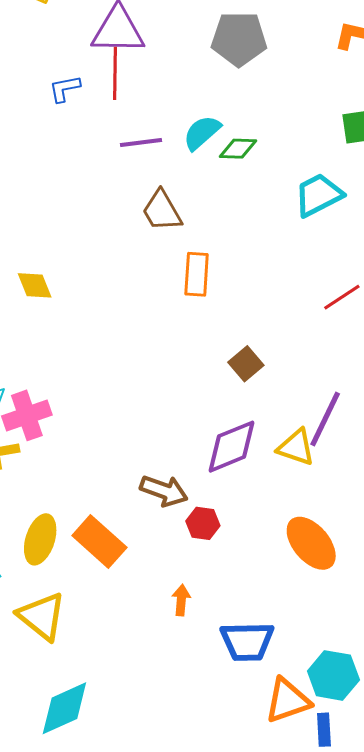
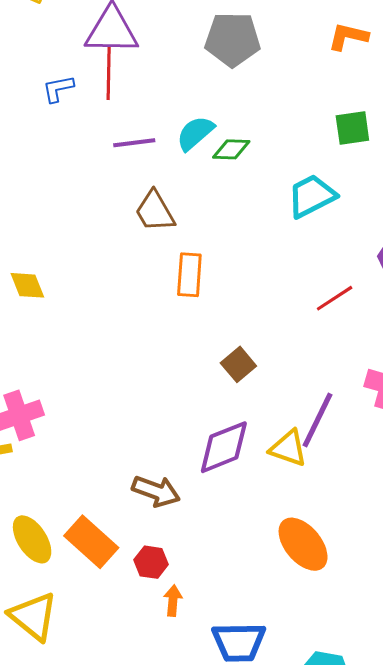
red hexagon: (203, 523) -> (151, 562), moved
yellow ellipse: (40, 539) -> (32, 539), turned -51

